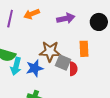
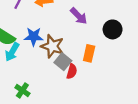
purple arrow: (66, 18) -> (79, 16), turned 42
blue star: (35, 68) -> (34, 37), moved

